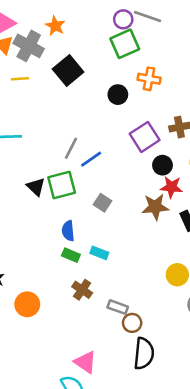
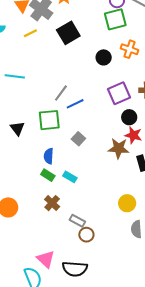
yellow line: (20, 79) -> (30, 33), turned -32
black triangle: (36, 187) -> (17, 128), moved
black semicircle: (144, 353) -> (75, 269), moved, turned 80

